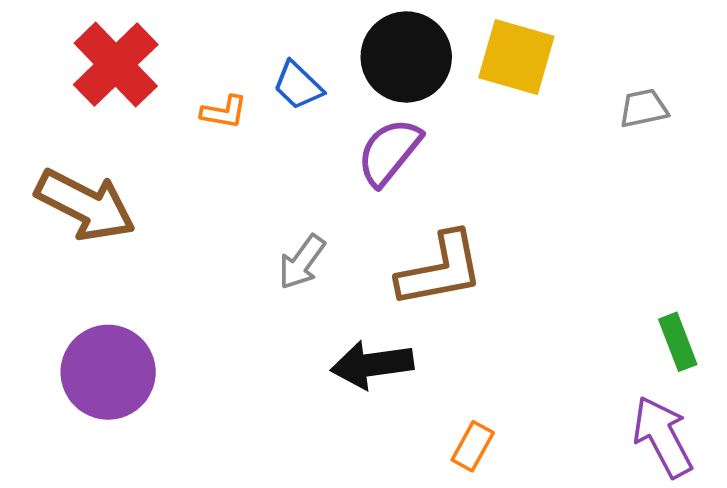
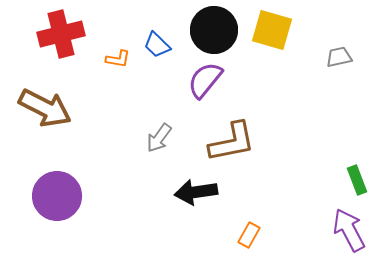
red cross: (116, 65) -> (61, 34), turned 30

